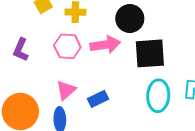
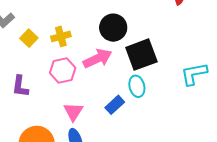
cyan ellipse: (158, 96) -> (137, 86), moved, size x0.7
blue rectangle: (98, 99) -> (115, 105), moved

